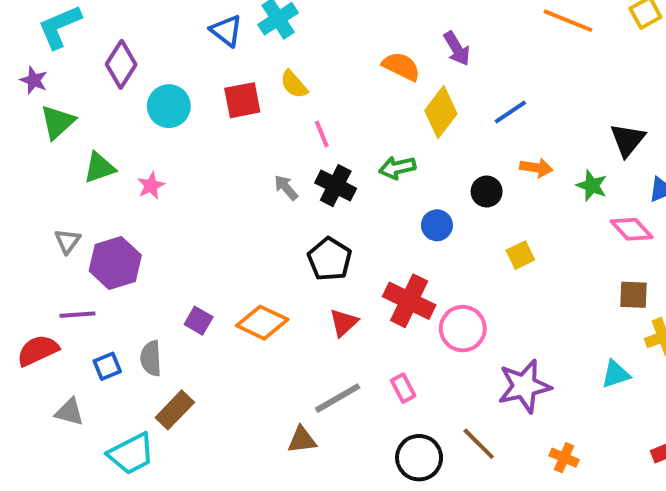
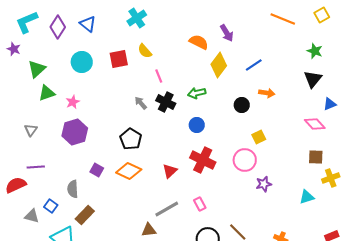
blue triangle: (226, 31) -> (88, 24), moved
purple diamond: (121, 64) -> (58, 27), moved
green triangle: (58, 122) -> (37, 69), moved
green star: (592, 186) -> (315, 51), moved
blue circle: (437, 225) -> (197, 125), moved
black pentagon: (330, 259) -> (131, 139), moved
purple hexagon: (115, 263) -> (75, 132), moved
pink circle: (463, 329) -> (245, 160), moved
blue square: (107, 366) -> (51, 206), moved, turned -32
purple star: (524, 386) -> (264, 184), moved, size x0.6

